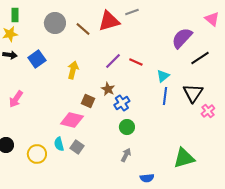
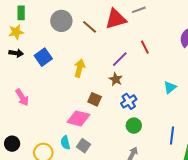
red line: (136, 62) -> (145, 47), moved, turned 40
cyan triangle: (163, 76) -> (170, 87), moved
brown star: (108, 89) -> (116, 79), moved
blue line: (165, 96) -> (172, 136), moved
pink arrow: (16, 99) -> (22, 97), turned -66

